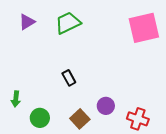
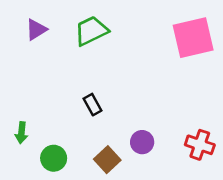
red cross: (138, 119) -> (200, 145), moved

